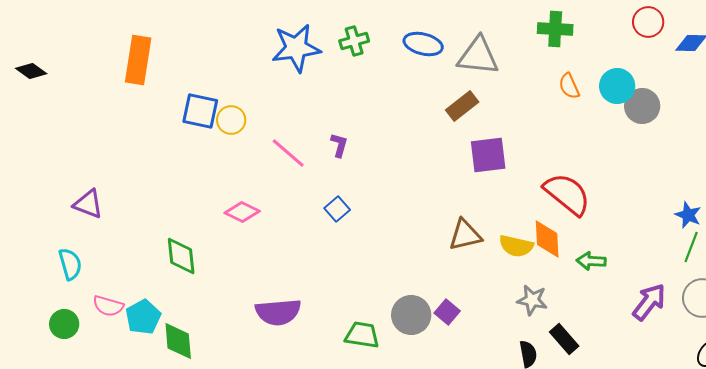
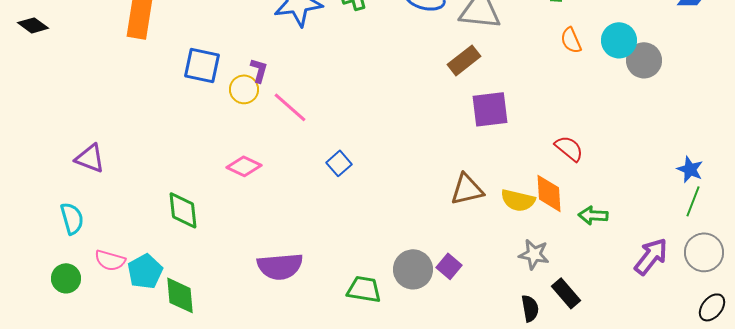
yellow circle: (231, 120) -> (244, 89), moved
purple L-shape: (339, 145) -> (259, 70), moved
red semicircle: (567, 194) -> (569, 148), size x0.6

